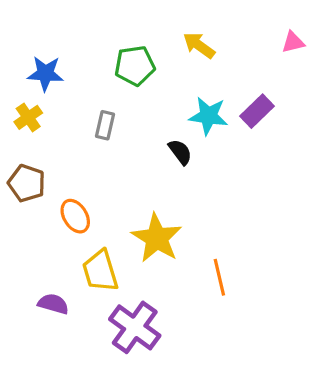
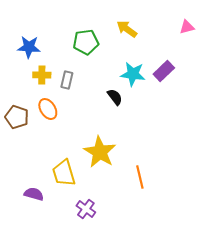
yellow cross: (28, 117) -> (42, 75), moved, turned 36
orange ellipse: (75, 216) -> (48, 109), moved
purple cross: (135, 327) -> (86, 209), size x0.6

